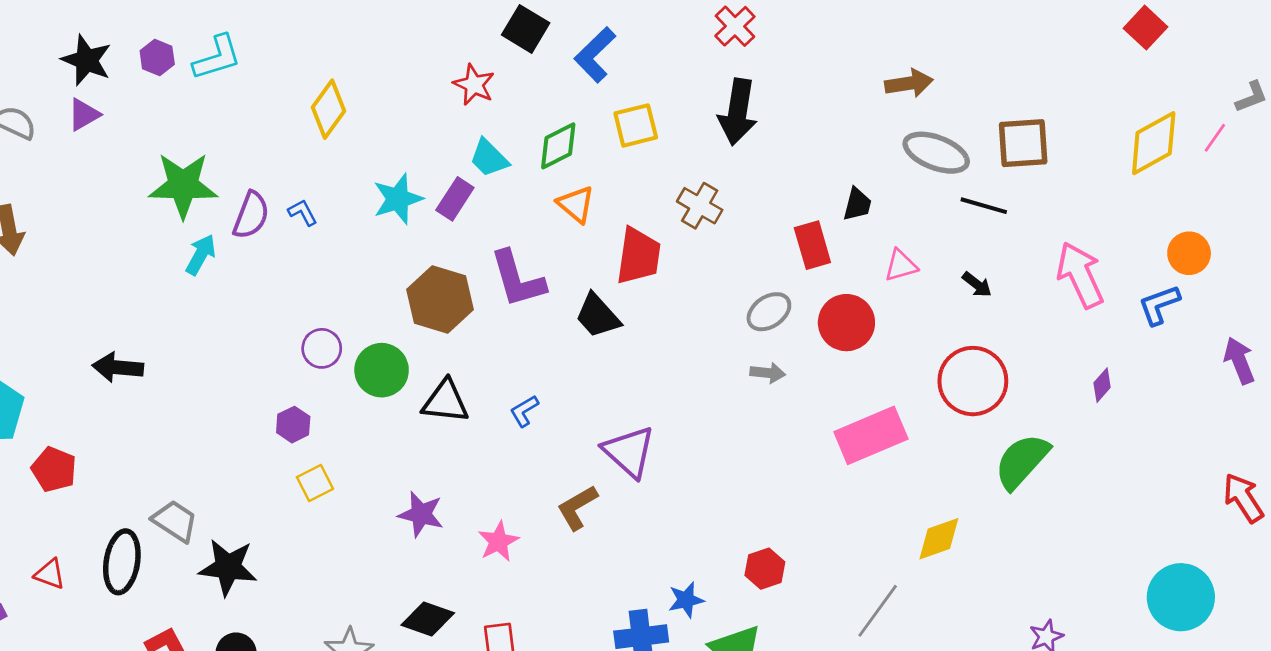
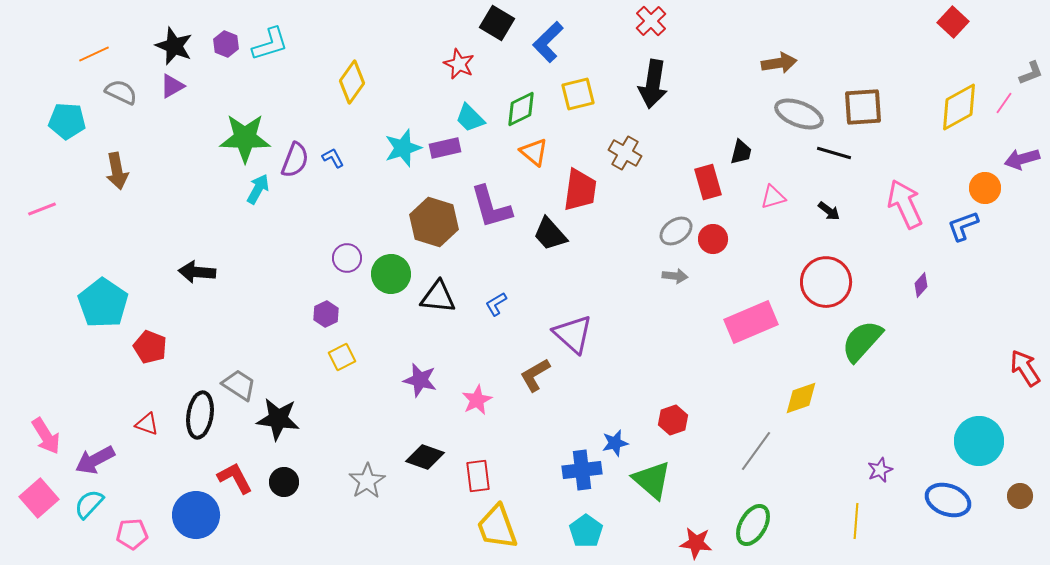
purple rectangle: (455, 199) -> (445, 148), turned 44
red circle: (846, 323) -> (713, 239), moved, size x0.7
purple arrow: (1239, 361) -> (1022, 159), moved, turned -84

